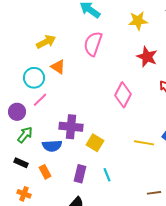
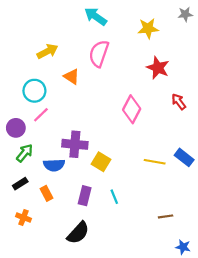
orange triangle: (58, 67) -> (72, 77), moved
black rectangle: (21, 163) -> (20, 184), turned -56

